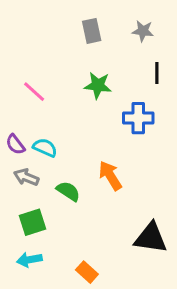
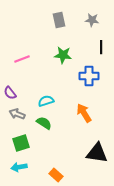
pink line: (34, 92) -> (22, 59), turned -63
cyan semicircle: (45, 148) -> (46, 101), moved, turned -42
orange arrow: (110, 176) -> (84, 113), moved

